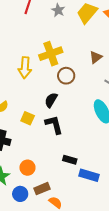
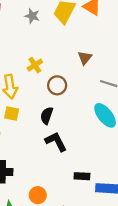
yellow cross: (51, 54) -> (35, 65), size x0.6
yellow square: (28, 118) -> (12, 113), moved

